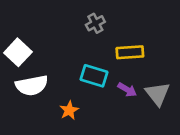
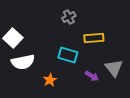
purple arrow: (127, 90) -> (92, 76), moved

